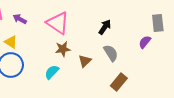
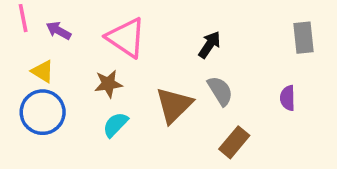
purple semicircle: (145, 42) -> (288, 98), moved, turned -40
brown star: (63, 49) -> (108, 84), moved
brown triangle: (85, 61) -> (174, 105), size x1.6

